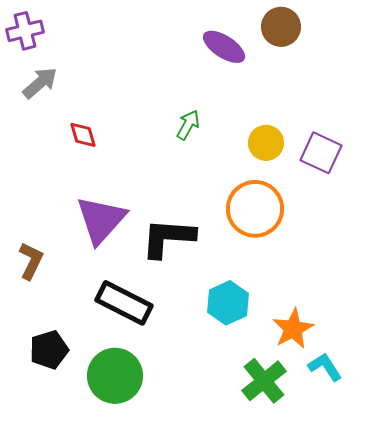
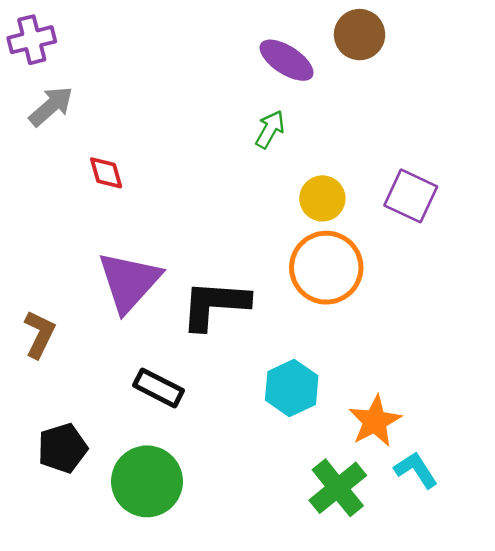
green arrow: (188, 125) -> (270, 129), moved
yellow circle: (266, 143) -> (322, 198), moved
black rectangle: (124, 303) -> (159, 388), size x0.7

